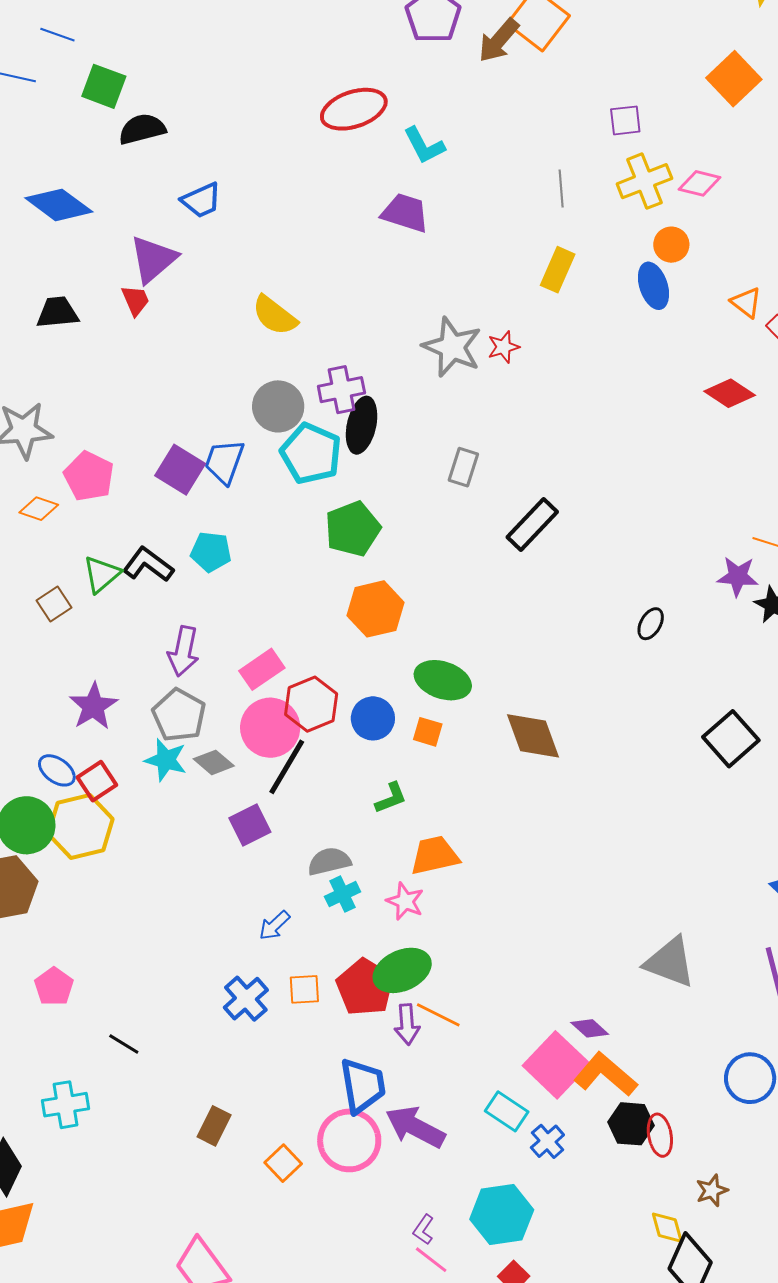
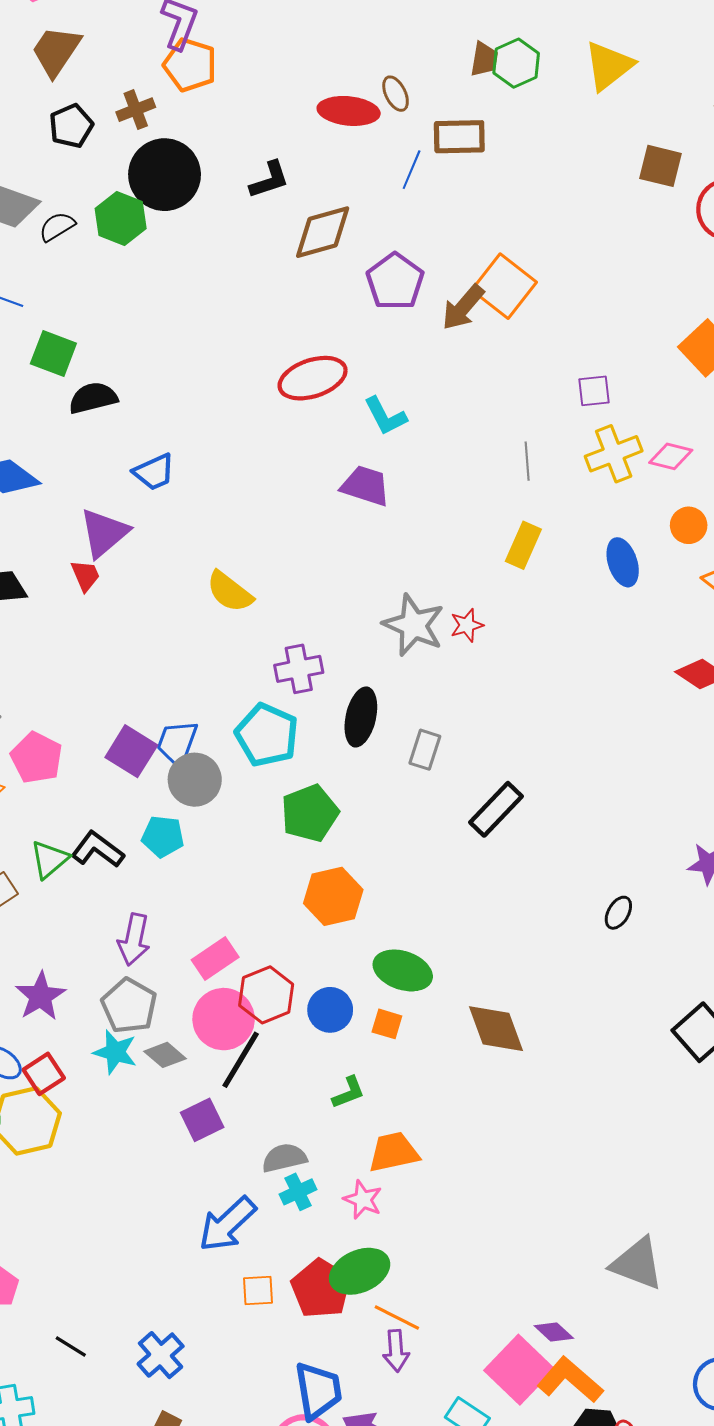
orange circle: (671, 245) -> (689, 525), moved
gray circle: (278, 406) -> (195, 780), moved
black ellipse: (362, 425) -> (361, 717), moved
blue arrow: (274, 925) -> (227, 1224), size x1.8
blue cross: (246, 999) -> (161, 1355), moved
purple arrow: (407, 1024) -> (396, 1351), moved

